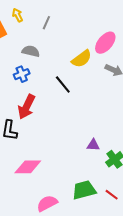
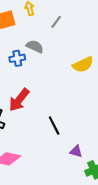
blue cross: (22, 74) -> (17, 58), moved
black line: (63, 85) -> (54, 125), moved

